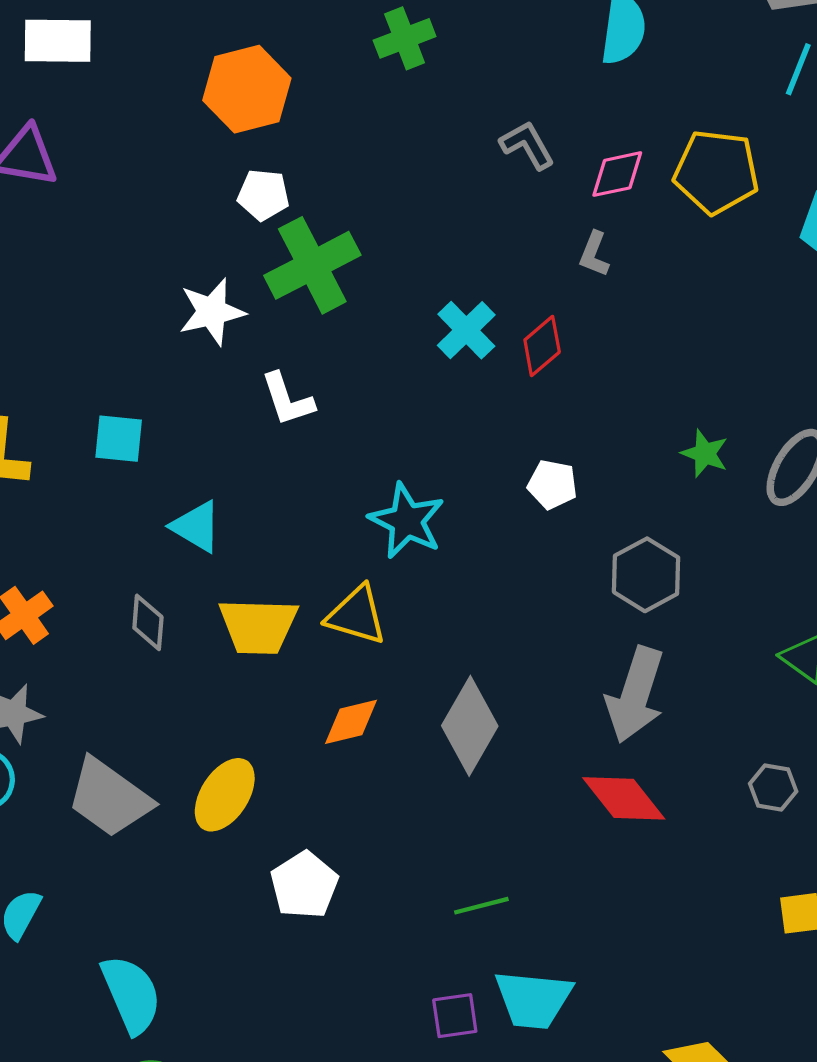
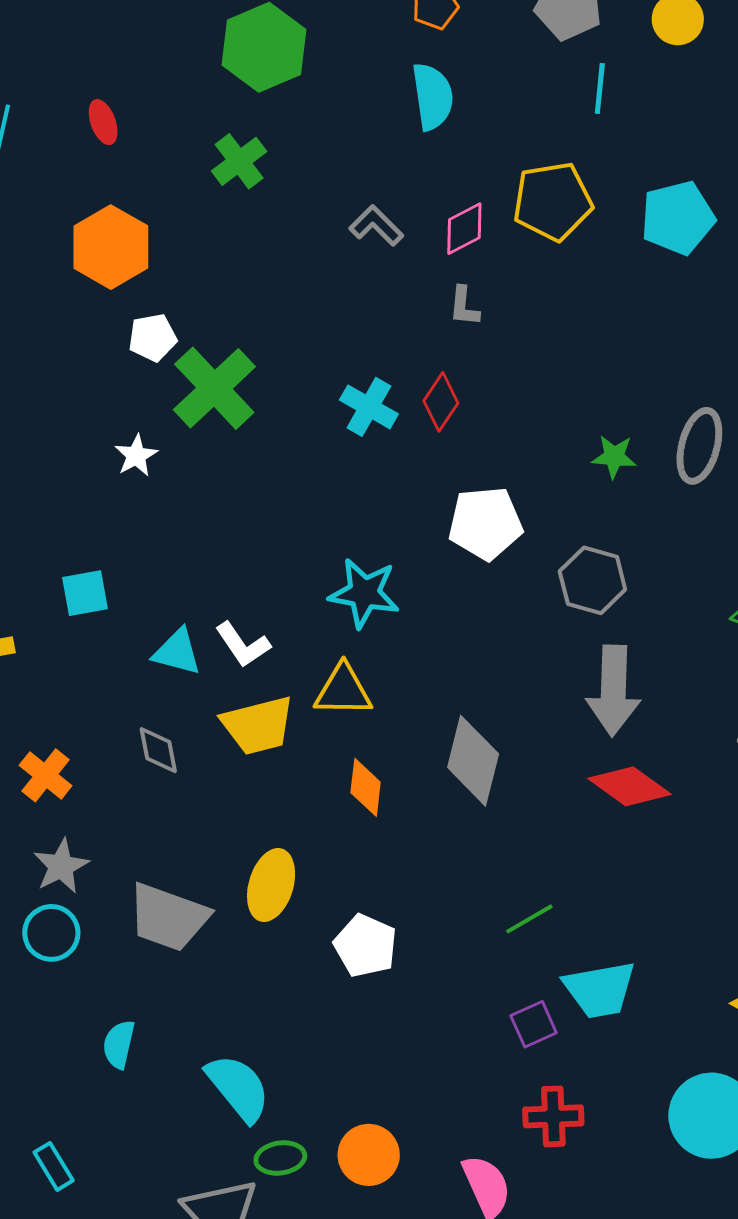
white star: (212, 312) -> (136, 456), size x0.7
white L-shape: (287, 399) -> (243, 645), moved
white pentagon: (552, 484) -> (485, 523), size x1.6
orange diamond: (351, 722) -> (366, 787), turned -54

